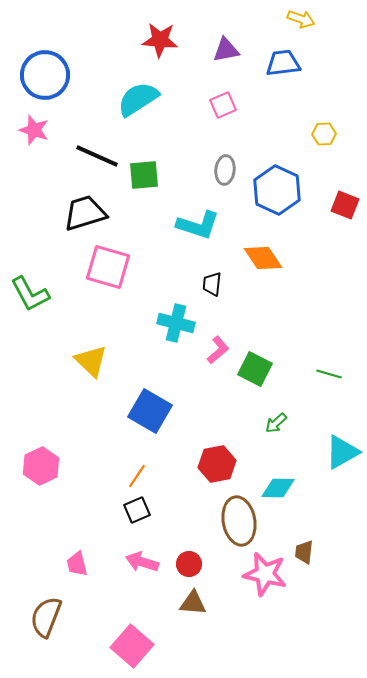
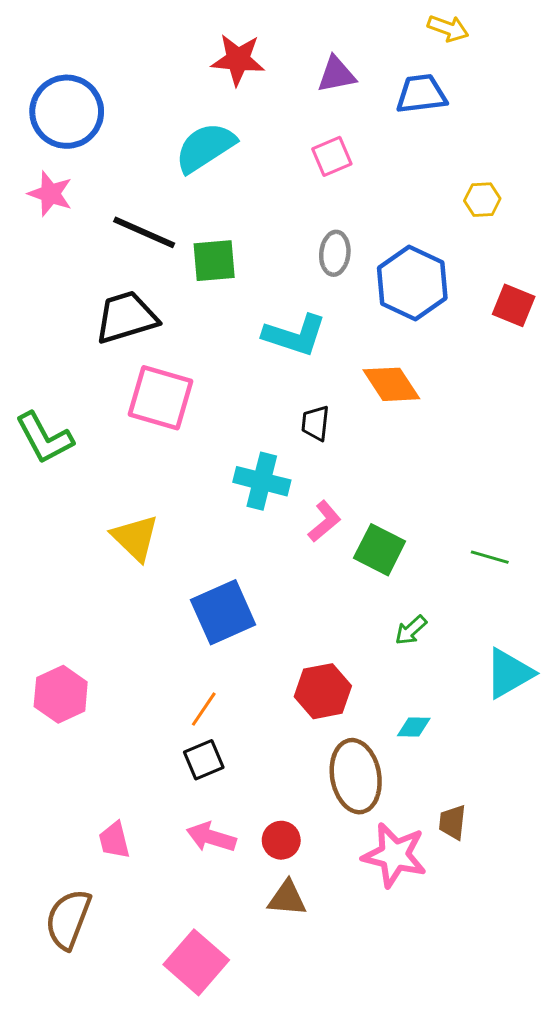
blue square: (150, 411) -> (223, 612), turned 36
cyan diamond: (278, 488) -> (414, 727), size x0.7

